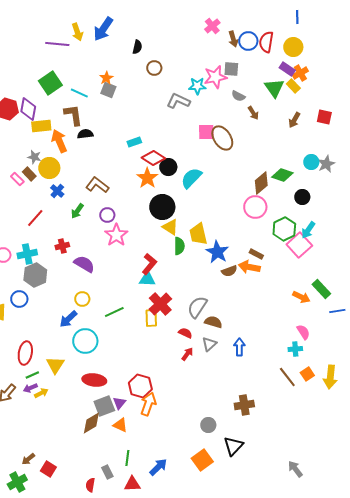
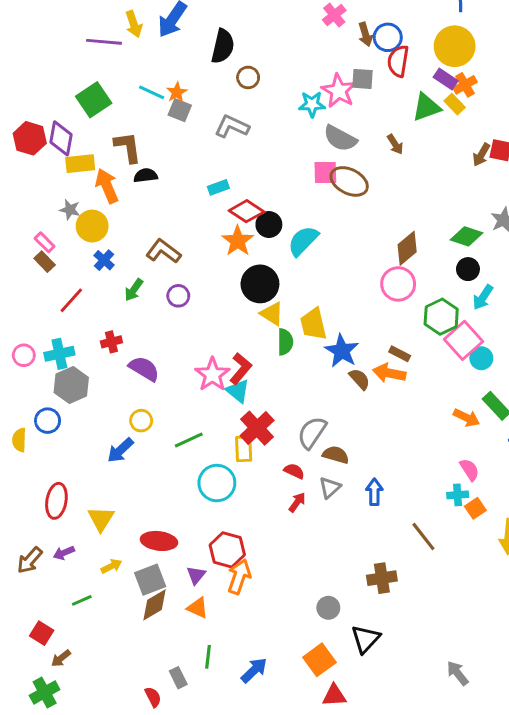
red semicircle: (266, 42) -> (398, 61), moved
black semicircle: (137, 47) -> (223, 46), size x1.6
yellow circle: (293, 47) -> (455, 46), size x1.4
pink star: (215, 77) -> (339, 91), turned -30
green triangle: (274, 88) -> (426, 107), turned 45
cyan line: (79, 93) -> (152, 92), moved
gray semicircle: (238, 96) -> (340, 138), moved, size x1.6
gray L-shape: (178, 101) -> (232, 126), moved
brown arrow: (294, 120) -> (481, 155), moved
brown ellipse: (222, 138) -> (349, 181), turned -30
cyan circle: (311, 162) -> (481, 358), moved
brown rectangle: (29, 174) -> (45, 262), moved
green diamond: (282, 175) -> (466, 236), moved
cyan arrow: (308, 230) -> (483, 297), moved
pink star: (116, 235) -> (212, 375), moved
brown semicircle: (229, 271) -> (360, 379), turned -112
cyan triangle: (147, 279) -> (238, 391), turned 36
cyan circle: (85, 341) -> (217, 483), moved
orange square: (307, 374) -> (475, 508), moved
green line: (32, 375) -> (82, 600), moved
brown line: (287, 377) -> (423, 536), moved
yellow arrow: (41, 393) -> (111, 566), moved
gray square: (104, 406) -> (150, 580), moved
red square: (48, 469) -> (42, 633), moved
red triangle: (132, 484) -> (334, 695), moved
red semicircle: (90, 485) -> (153, 697), turned 144

